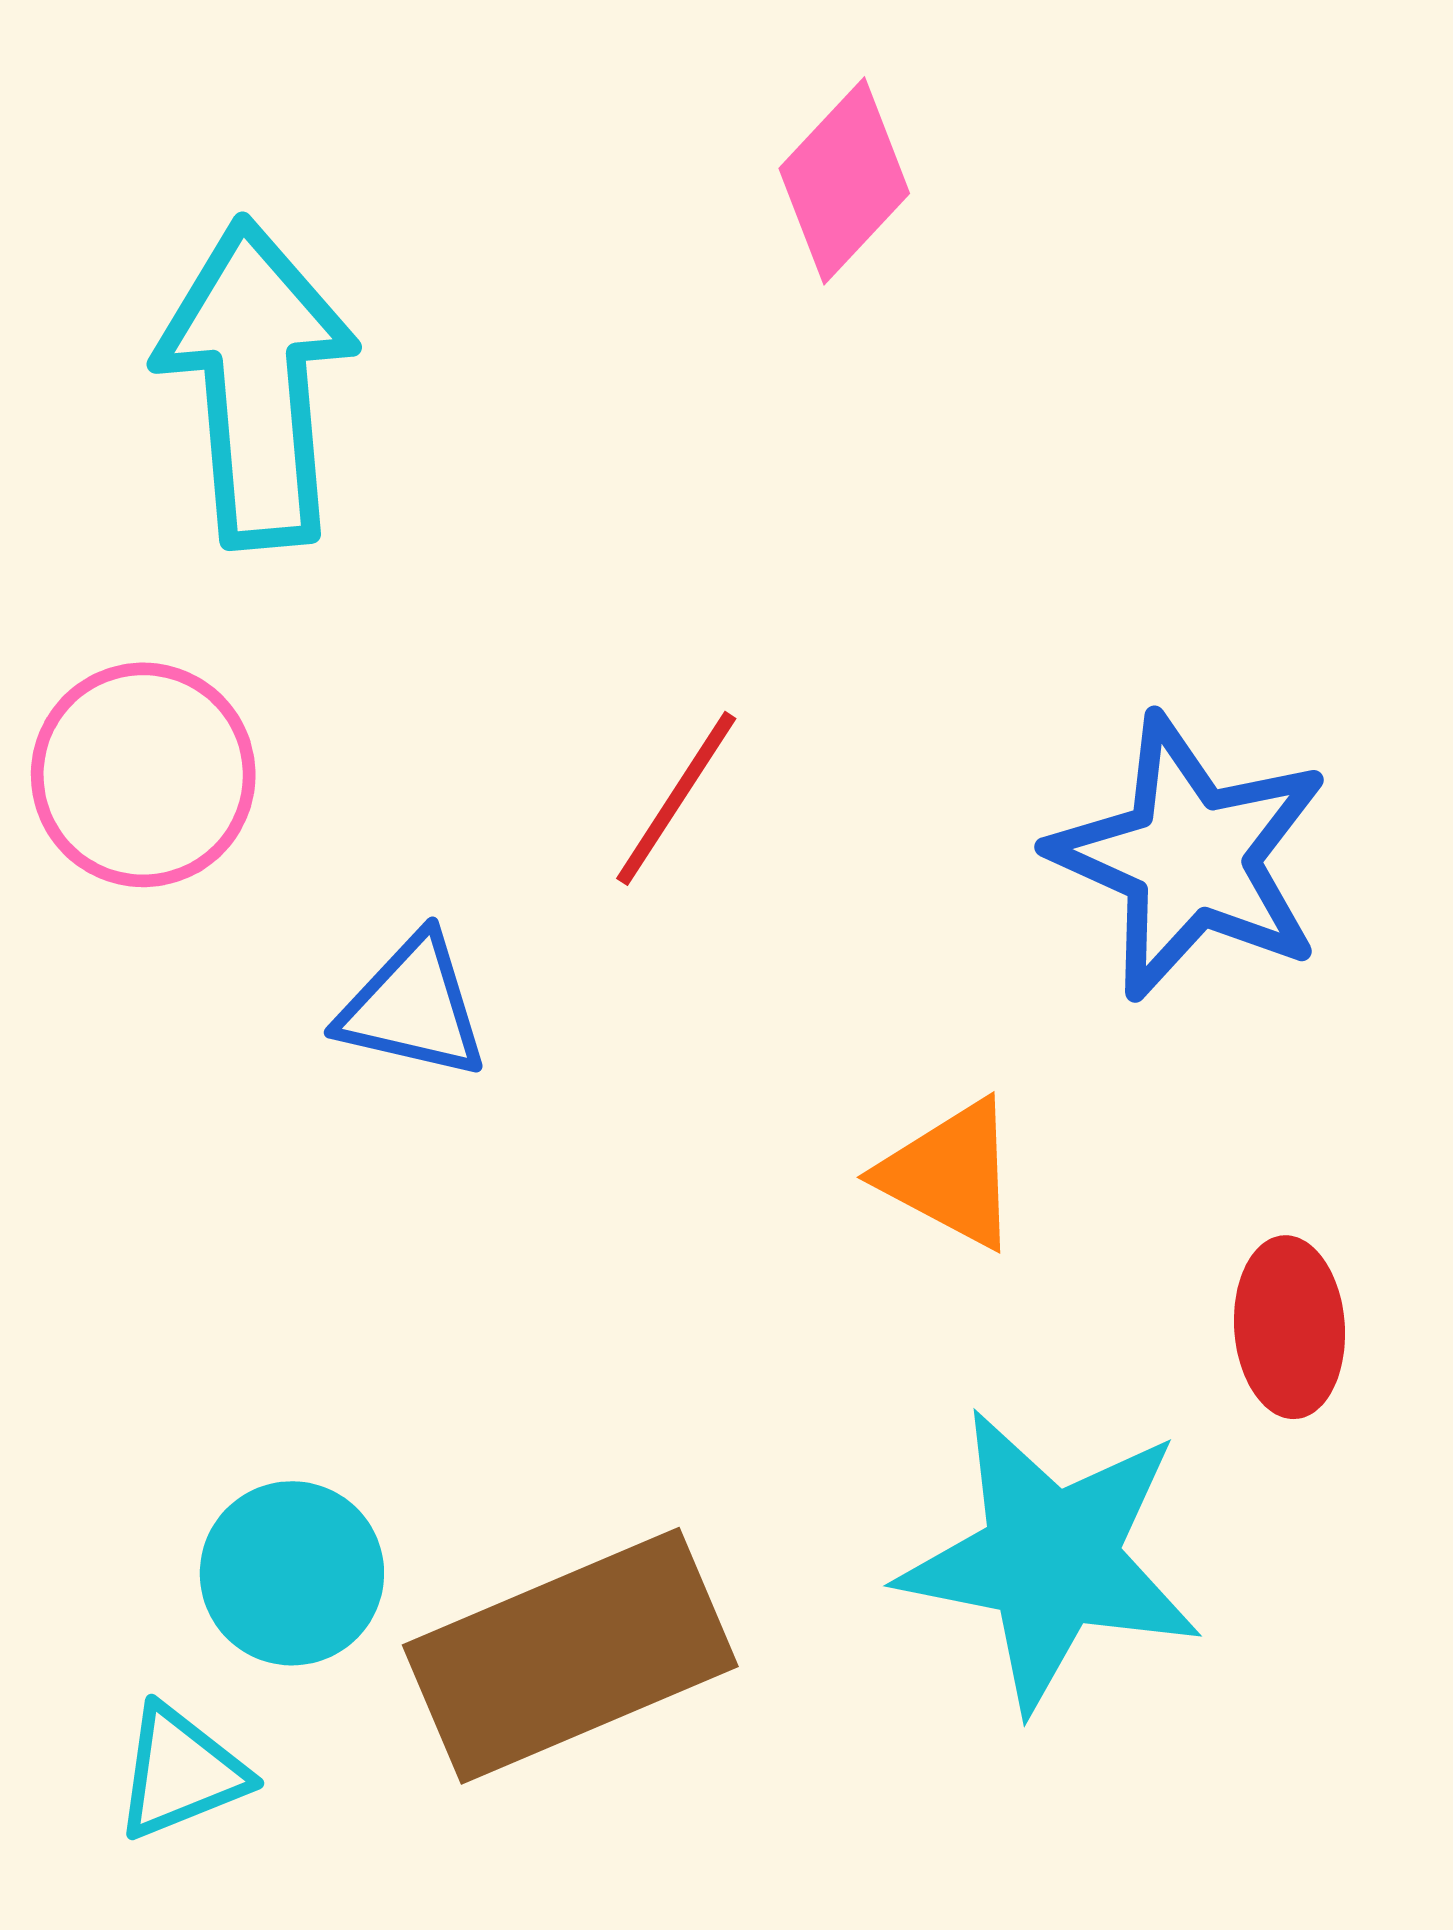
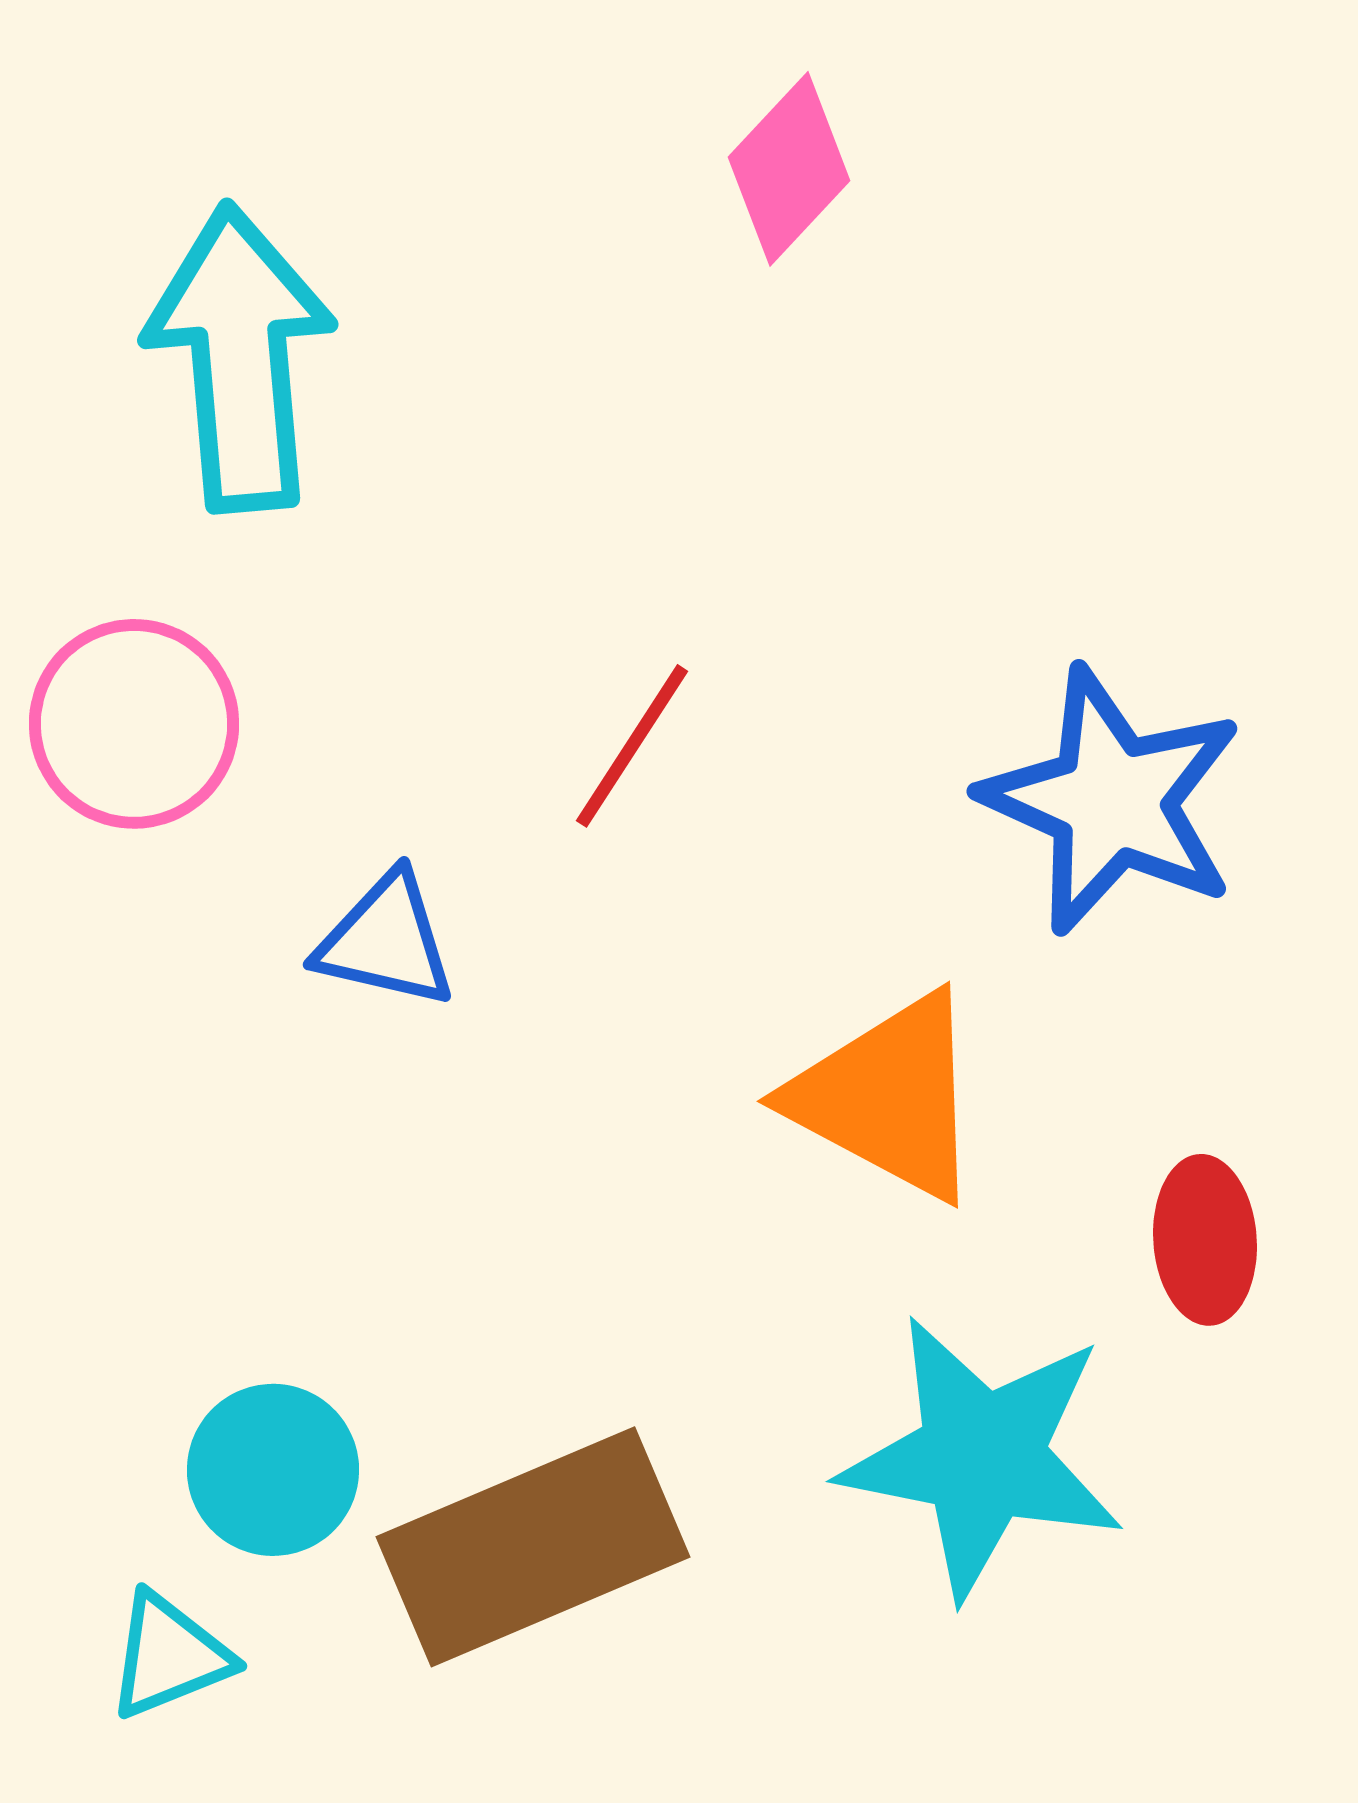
orange triangle: (950, 1174) -> (888, 1097), size x1.5

